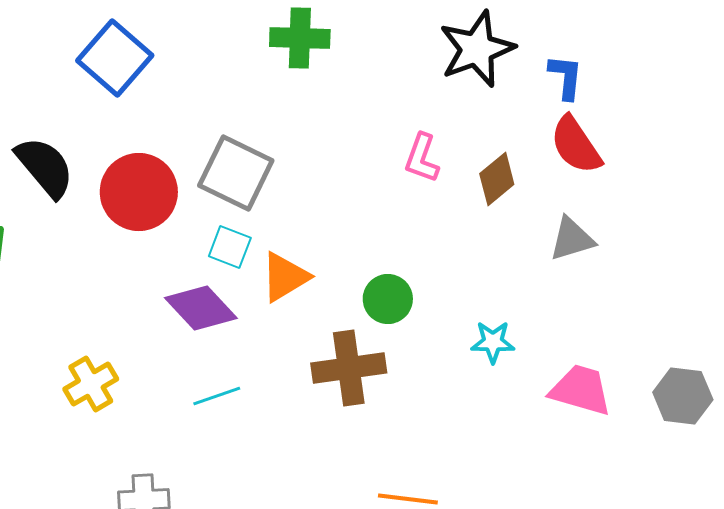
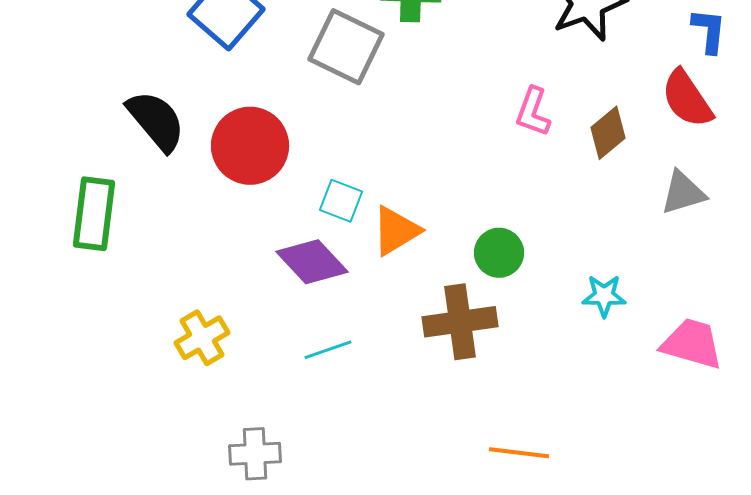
blue L-shape: (566, 77) -> (709, 31), moved
gray square: (236, 173) -> (346, 47), moved

